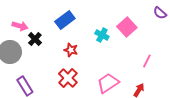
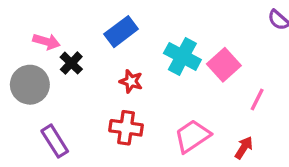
pink square: (127, 27) -> (224, 65), moved
cyan cross: (102, 35) -> (182, 56), size x1.5
red cross: (68, 78) -> (126, 128), turned -36

